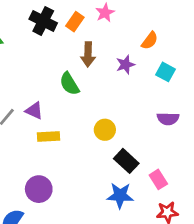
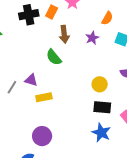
black cross: (43, 21) -> (29, 15), turned -30
yellow circle: (105, 130) -> (100, 84), moved
black rectangle: (126, 161) -> (102, 107), turned -30
blue star: (120, 195) -> (101, 133), turned 30

